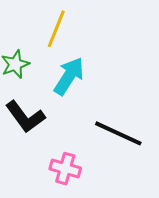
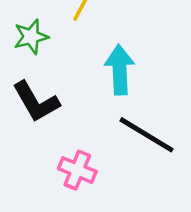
cyan arrow: (69, 76) -> (120, 70), moved, turned -42

